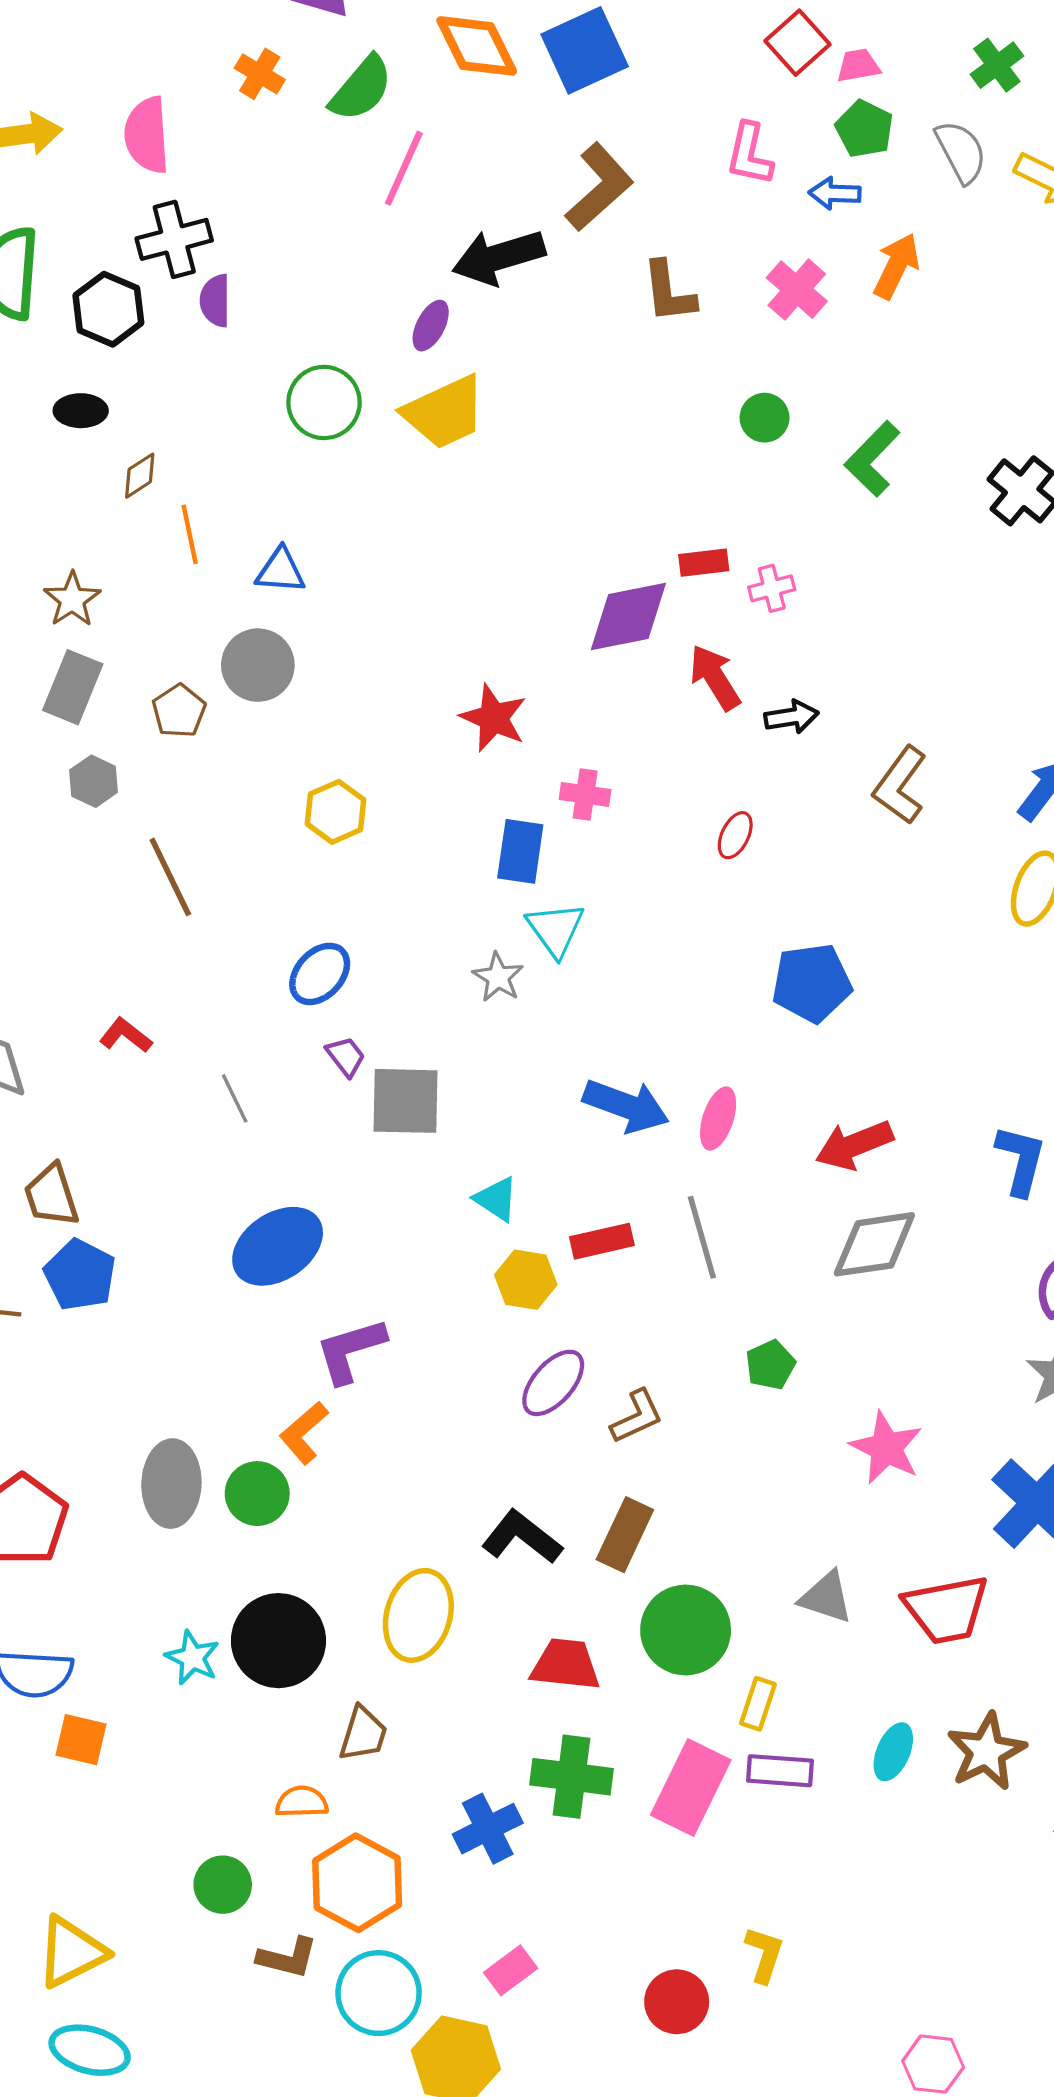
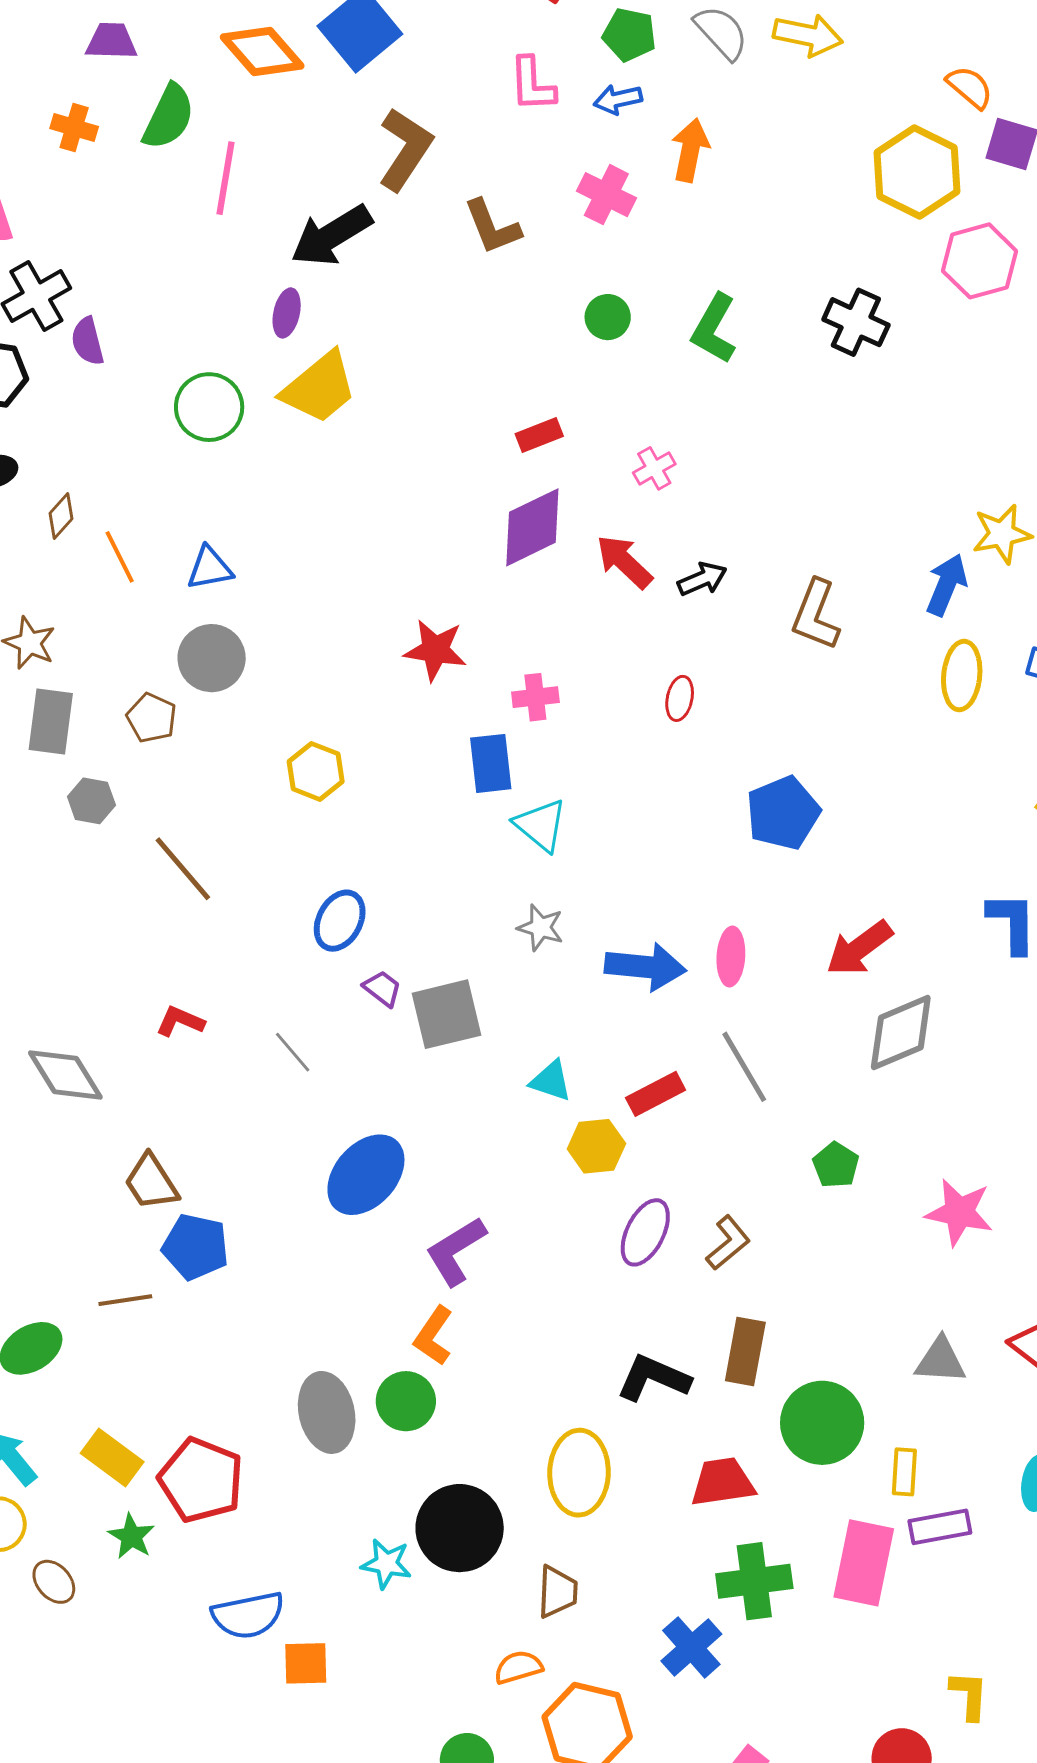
red rectangle: (704, 563) -> (539, 435), moved
gray star: (498, 977) -> (541, 928), moved

